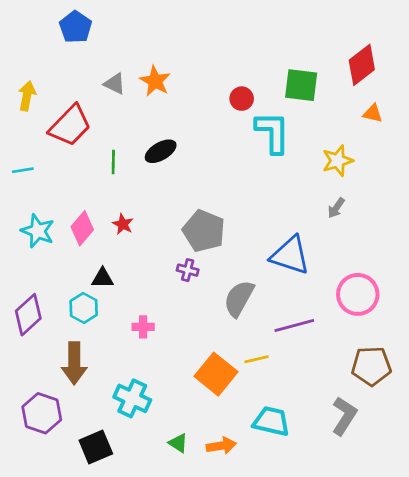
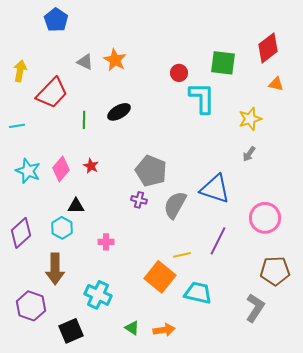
gray semicircle: (239, 298) -> (175, 205), moved
purple line: (294, 325) -> (218, 241), turned -48
yellow line: (256, 359) -> (182, 255), moved
cyan trapezoid: (271, 421) -> (198, 293), moved

